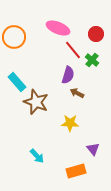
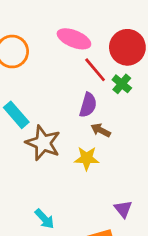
red circle: (96, 34) -> (127, 47), size x1.6
yellow star: (70, 123) -> (87, 158), moved

